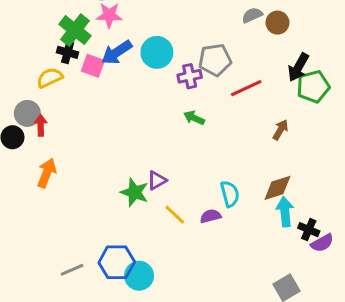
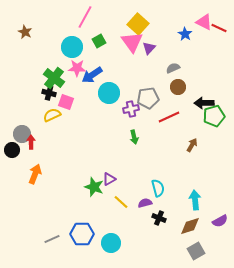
brown circle: (277, 23) -> (178, 87), moved
blue arrow: (117, 52) -> (92, 75), moved
black arrow: (298, 67) -> (204, 103), turned 60
yellow semicircle: (50, 78) -> (52, 115), moved
green arrow: (194, 118) -> (134, 137), turned -128
brown diamond: (277, 188) -> (190, 226), moved
black cross: (309, 230) -> (159, 218), moved
cyan circle: (139, 276) -> (111, 243), moved

